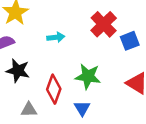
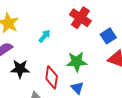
cyan arrow: (56, 37) -> (45, 36), turned -32
blue square: (130, 41) -> (108, 36), moved

